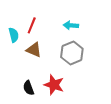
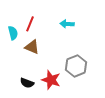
gray hexagon: (72, 53) -> (76, 66), moved
black semicircle: (28, 88) -> (27, 83), turned -48

